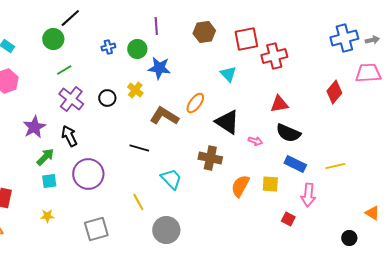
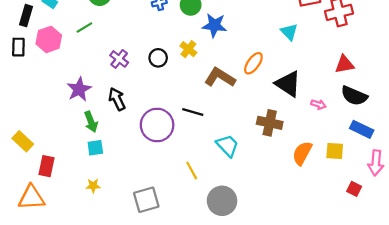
green line: (64, 70) -> (84, 28), moved
purple cross: (71, 99) -> (119, 59), size x0.7
green arrow: (45, 157) -> (91, 122), turned 114
purple circle: (88, 174) -> (157, 125), moved

